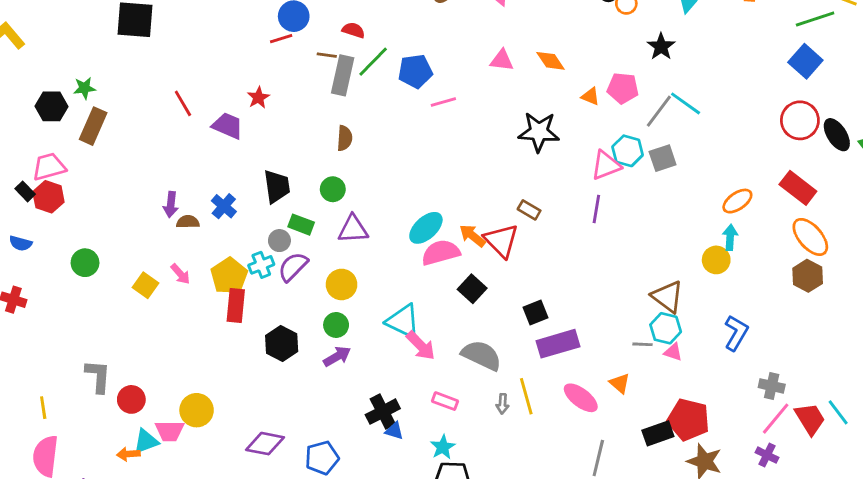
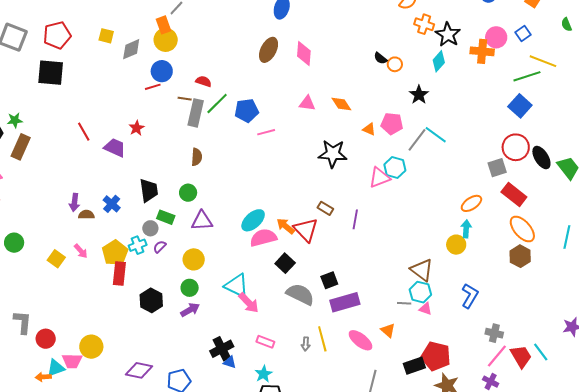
gray square: (663, 158) -> (497, 168), moved
purple line: (596, 209) -> (355, 219), moved
purple semicircle: (293, 267) -> (160, 247), size x0.6
gray semicircle: (482, 355) -> (300, 294), moved

